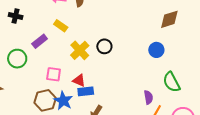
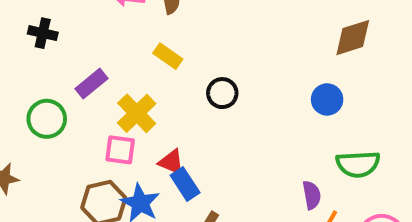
yellow rectangle: (61, 26) -> (168, 56), moved
yellow cross: (80, 50) -> (137, 113), moved
green semicircle: (171, 82) -> (358, 164), turned -65
blue rectangle: (86, 91) -> (185, 184), turned 63

